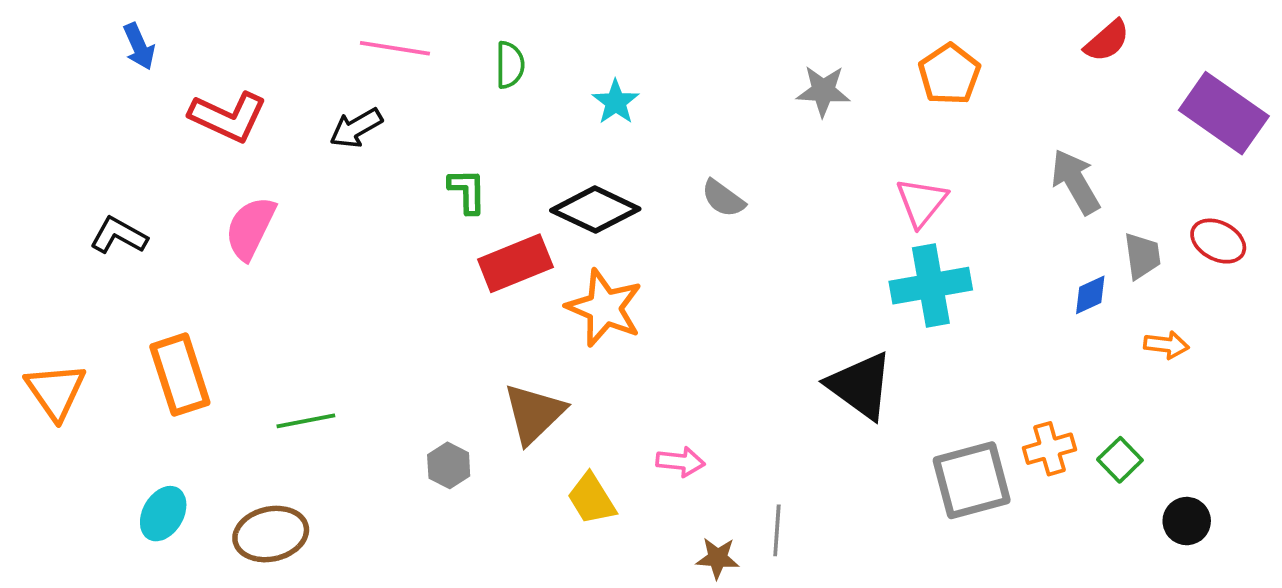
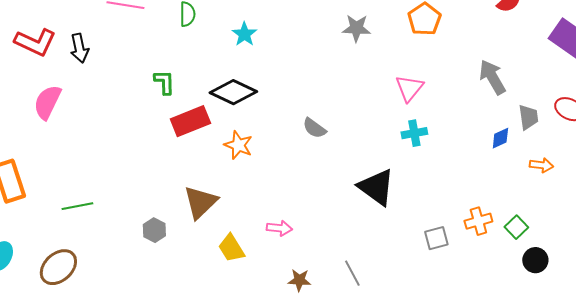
black arrow: (356, 128) -> (79, 48), moved, turned -72
gray semicircle: (723, 198) -> (314, 128), moved
cyan cross: (931, 286) -> (414, 133), size x0.6
orange star: (604, 308) -> (238, 145), size x0.7
gray square: (972, 480) -> (436, 238), size x0.6
black circle: (1187, 521) -> (535, 260), moved
gray line: (777, 530) -> (352, 273), moved, turned -32
brown ellipse: (271, 534) -> (58, 267), turned -30

